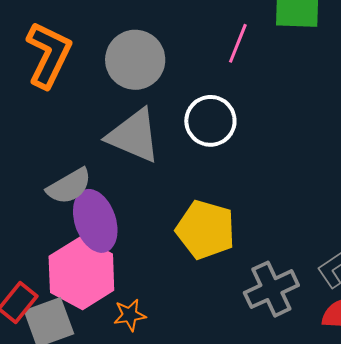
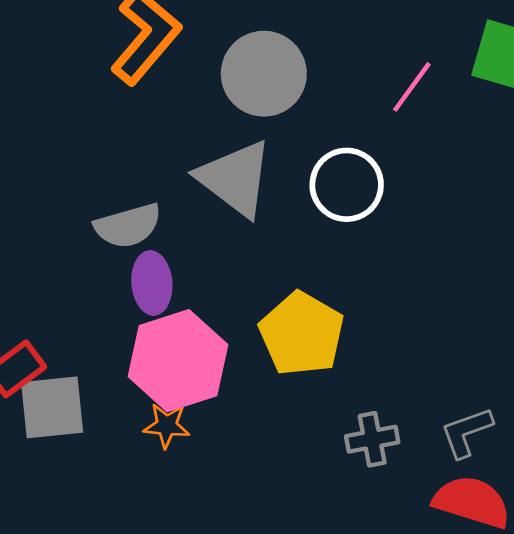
purple ellipse: (95, 221) -> (152, 283), size x0.7
pink hexagon: (81, 273) -> (178, 361), moved
gray cross: (271, 289) -> (372, 439), size x0.7

